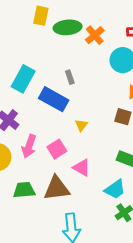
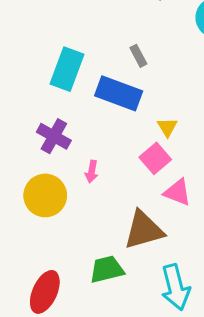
pink arrow: (29, 146) -> (92, 172), size x0.6
pink square: (57, 149) -> (155, 158), moved
green trapezoid: (24, 190) -> (107, 269), moved

